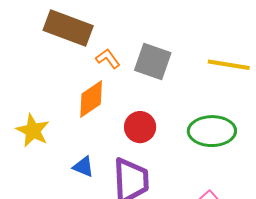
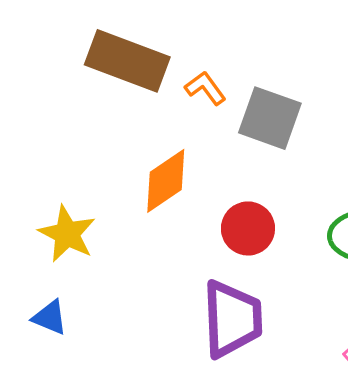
orange L-shape: (108, 59) -> (205, 88), moved
blue triangle: (83, 167) -> (50, 317), moved

